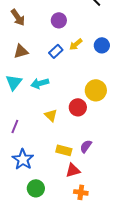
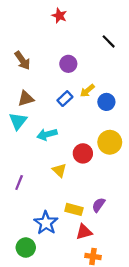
blue circle: (102, 45) -> (106, 102), moved
cyan triangle: (14, 82) -> (18, 121), moved
red circle: (78, 107) -> (83, 153), moved
blue star: (23, 159) -> (46, 223), moved
green circle: (36, 188) -> (26, 248), moved

